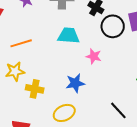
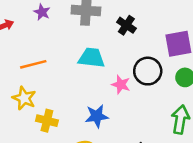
black circle: (113, 26) -> (148, 71), moved
yellow star: (15, 71) -> (24, 98), turned 30

